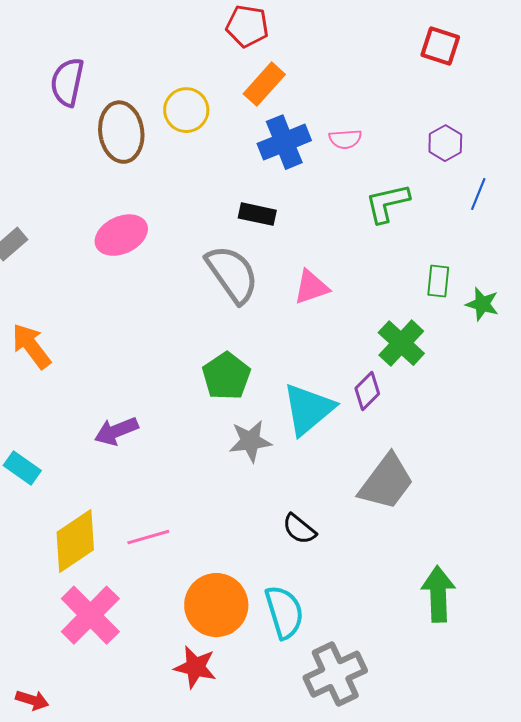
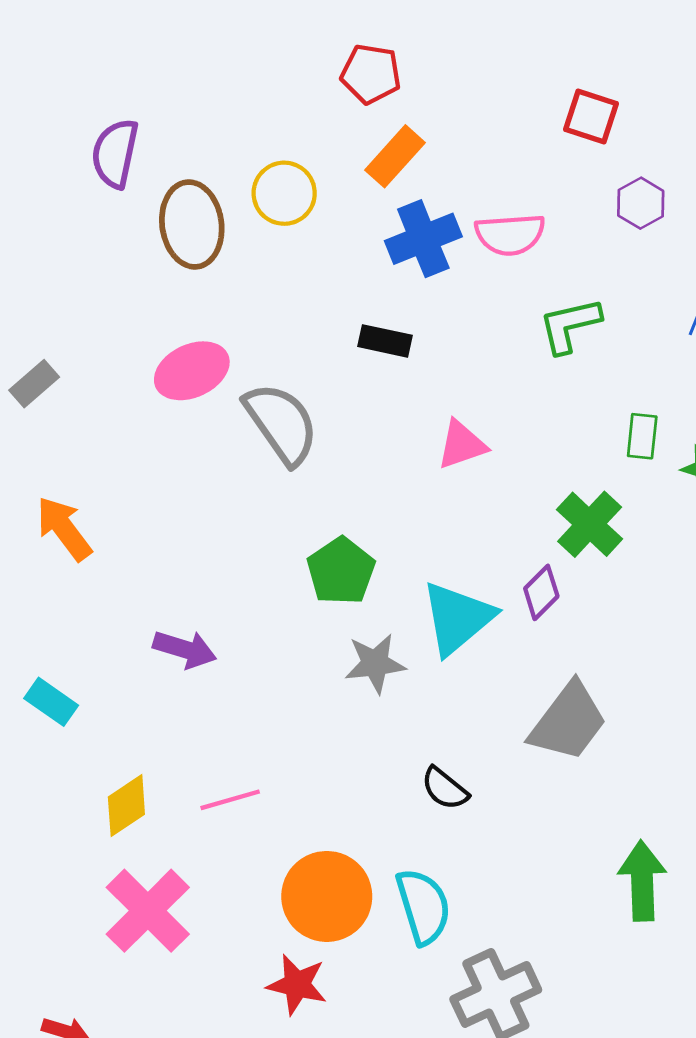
red square: (440, 46) -> (591, 117), moved
pink semicircle: (345, 139) -> (510, 234), size x1.5
purple hexagon: (445, 143) -> (641, 203), moved
gray semicircle: (232, 274) -> (281, 423), moved
purple arrow: (116, 431) -> (185, 649), turned -141
yellow diamond: (75, 541) -> (126, 806), size x0.7

